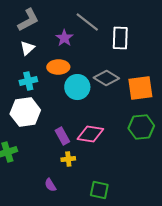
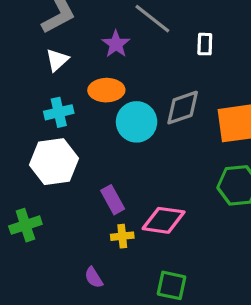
white rectangle: (120, 38) -> (205, 44), size x0.6
gray diamond: (106, 78) -> (183, 108), turned -50
pink diamond: (90, 134) -> (164, 220), moved

